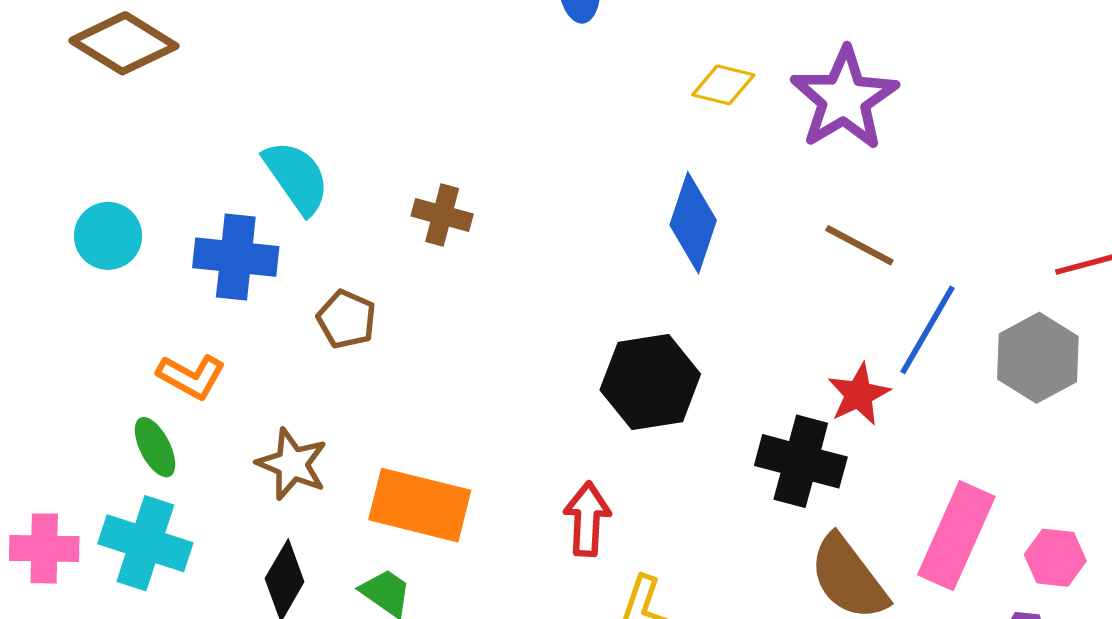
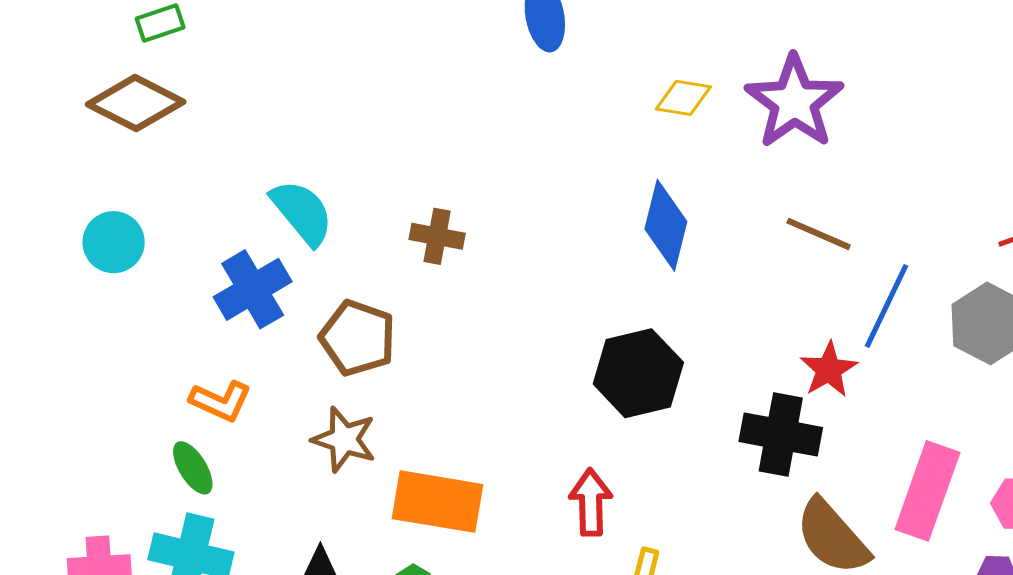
cyan circle: (108, 236) -> (114, 242), moved
blue cross: (236, 257) -> (253, 289), turned -32
brown pentagon: (346, 319) -> (358, 338), size x1.4
brown star: (292, 464) -> (344, 439), moved

